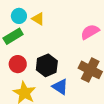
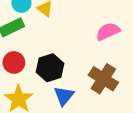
blue triangle: (60, 87) -> (64, 96), turned 30

